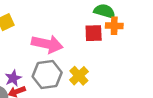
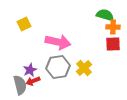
red square: (94, 33) -> (113, 44), moved

